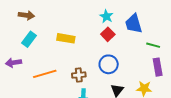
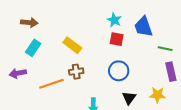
red square: (108, 34) -> (117, 39), turned -32
yellow rectangle: (66, 38) -> (72, 45), turned 30
brown cross: (79, 75) -> (76, 72), moved

